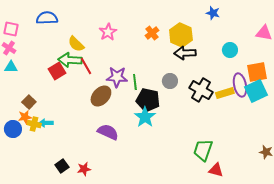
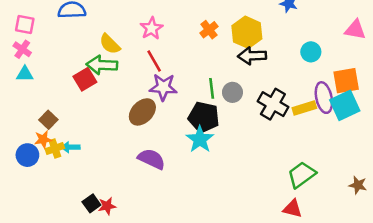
red line: (86, 66) -> (154, 61), moved
green line: (135, 82) -> (212, 88), moved
yellow cross: (34, 124) -> (55, 149), turned -32
green trapezoid: (203, 150) -> (302, 175), moved, turned 35
red star: (84, 169) -> (107, 206), moved

